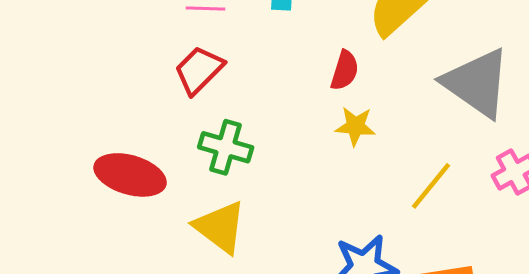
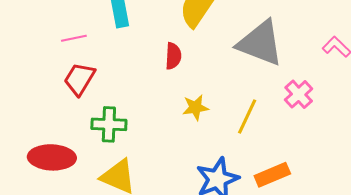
yellow star: (355, 126) -> (195, 107), moved

